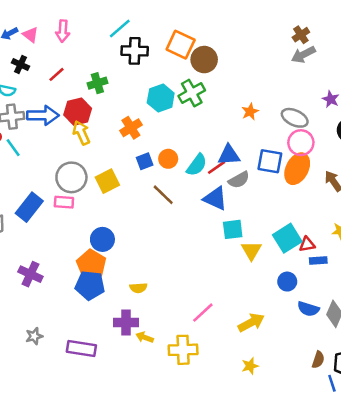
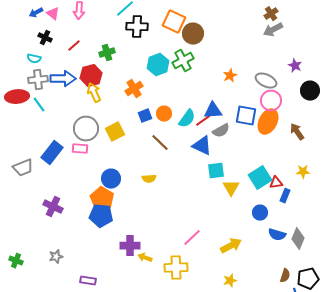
blue rectangle: (318, 260) -> (285, 196), turned -64
yellow semicircle: (138, 288) -> (149, 179), moved
purple rectangle: (81, 349) -> (88, 281), moved, size x0.7

